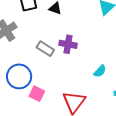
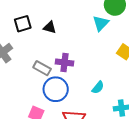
blue circle: (19, 76) -> (56, 89), moved

